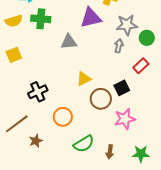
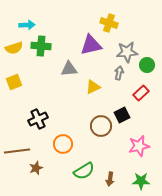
yellow triangle: (84, 79) -> (93, 87), moved
pink star: (125, 119) -> (139, 146), moved
brown line: (17, 124) -> (17, 151), turned 30

